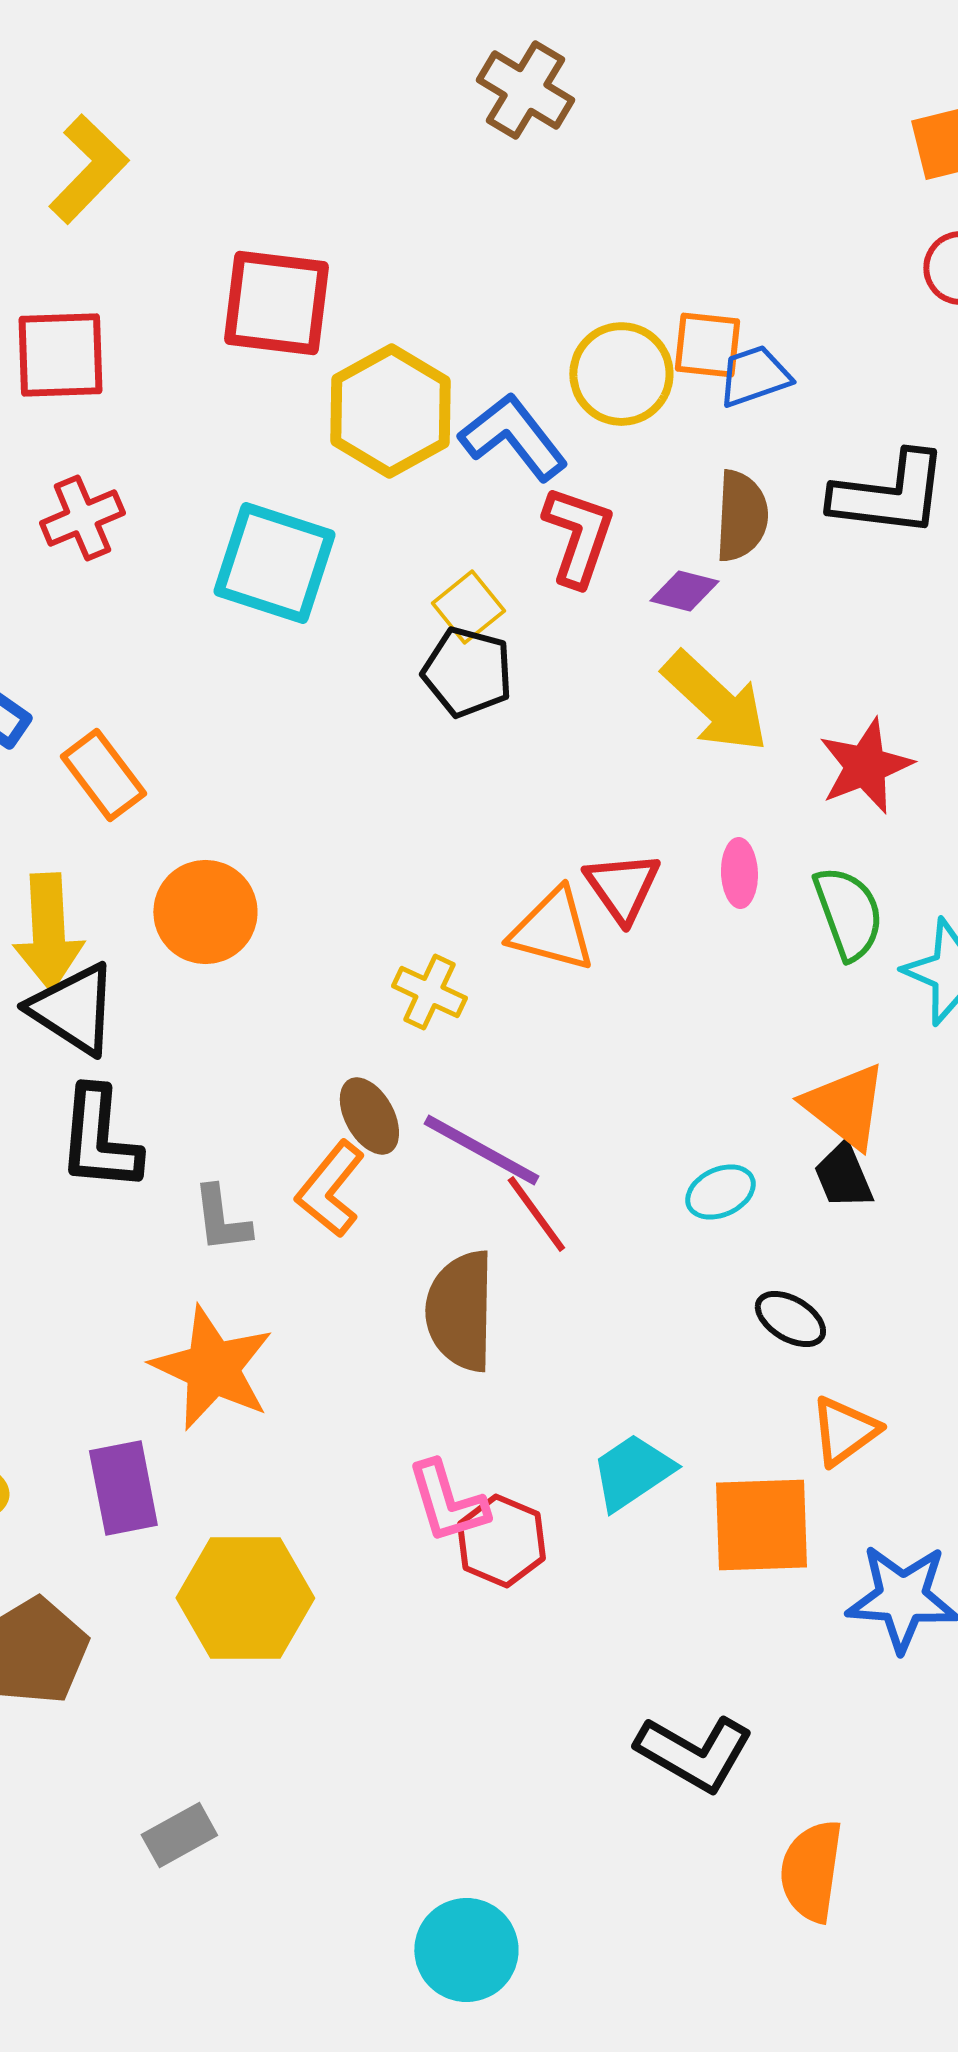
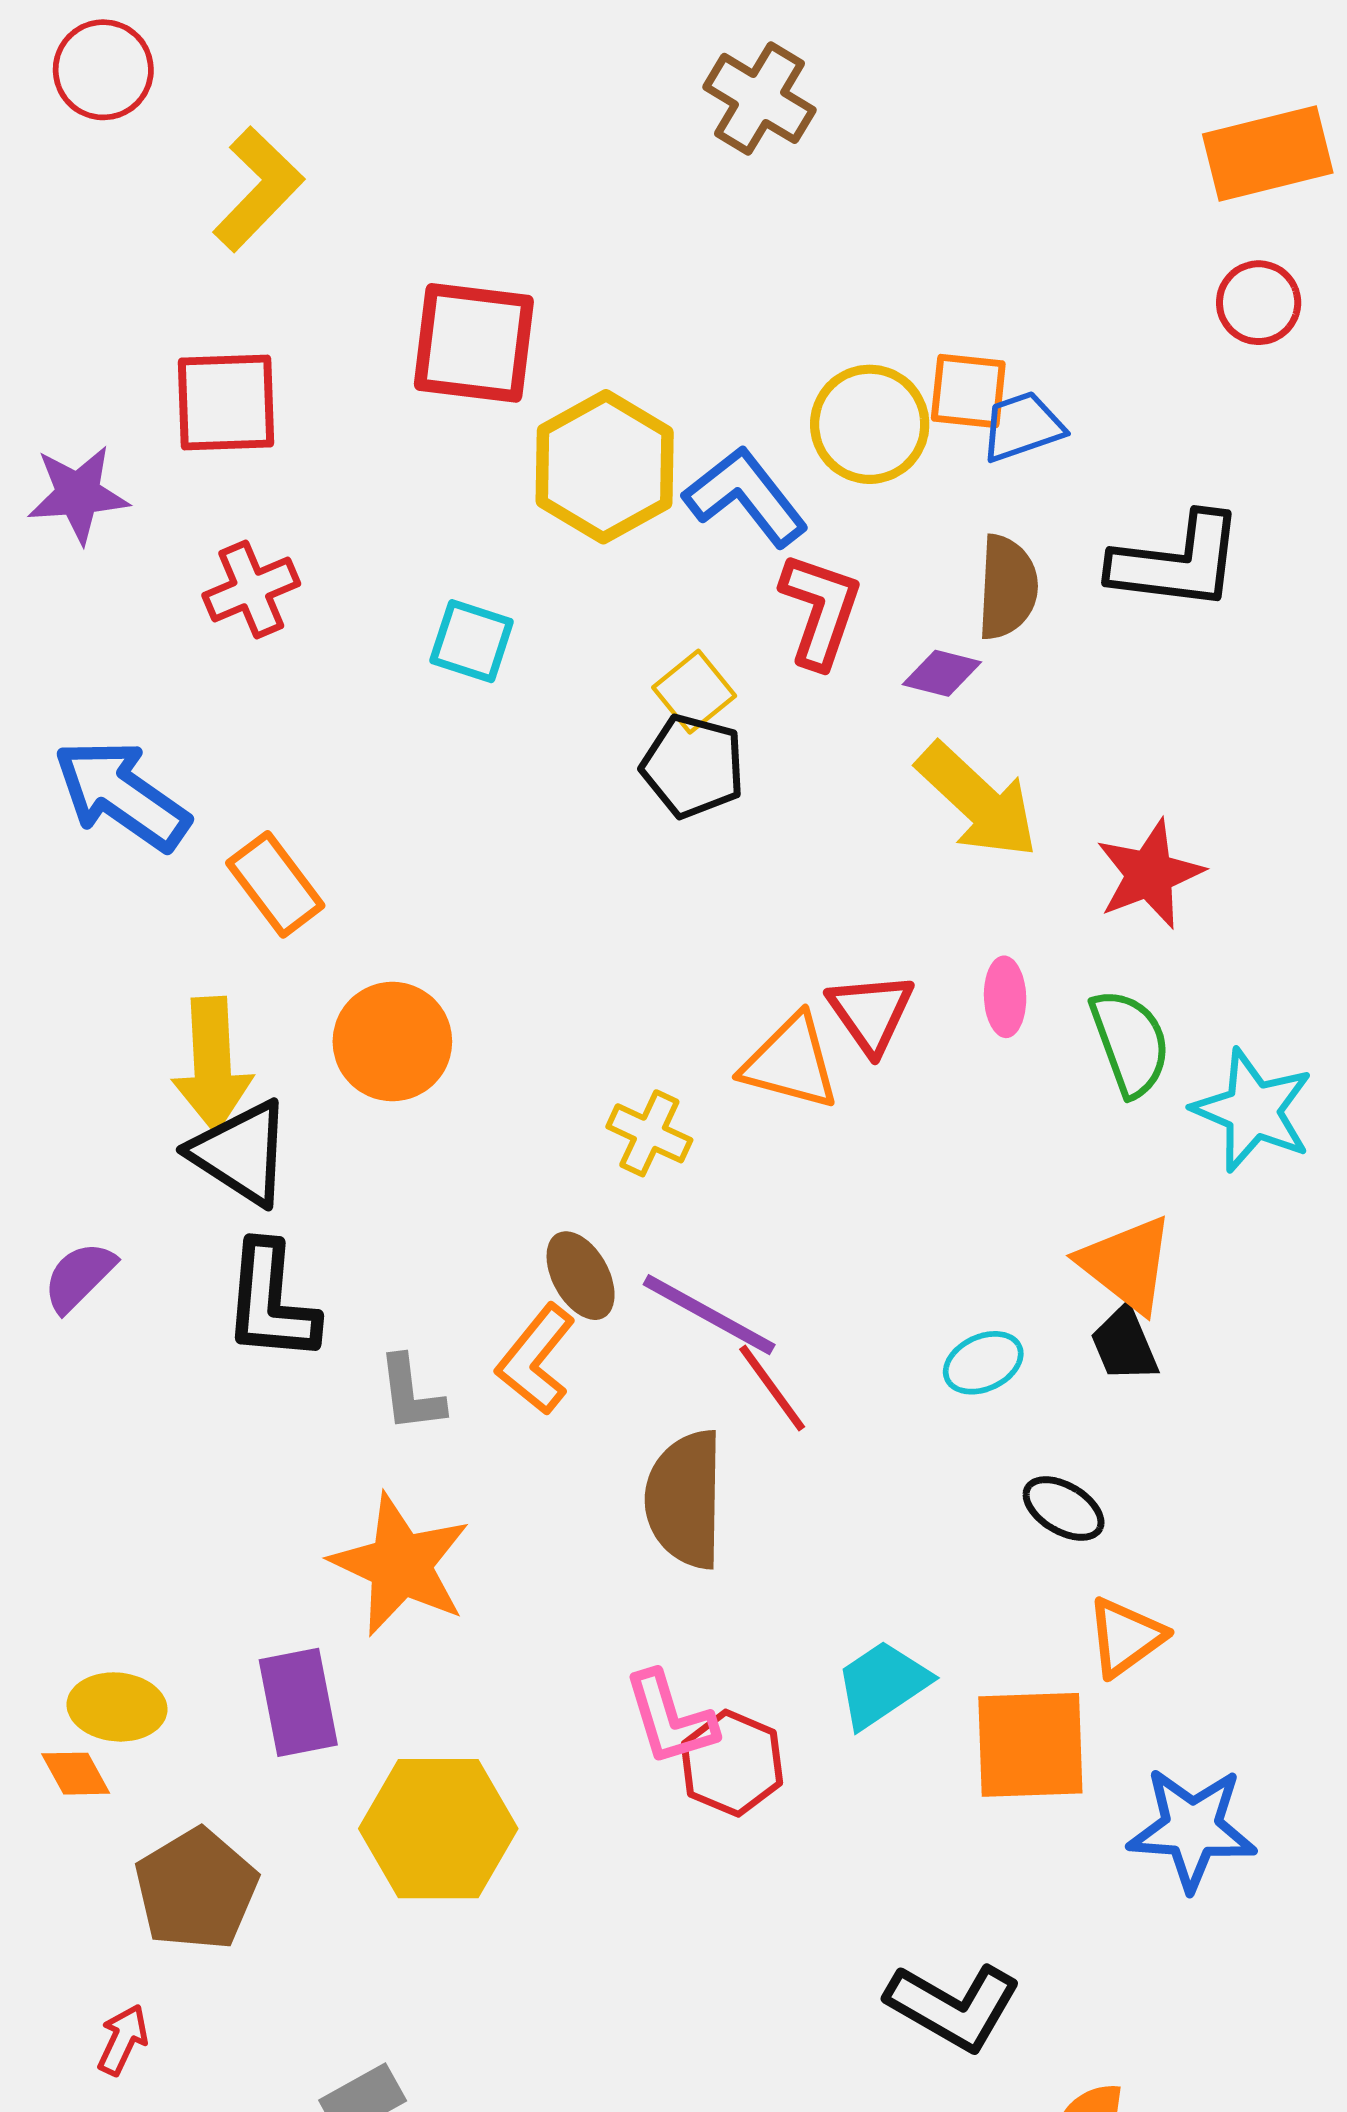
cyan square: (274, 563) -> (472, 641), size x0.6

